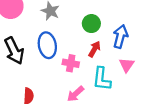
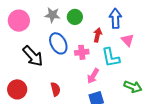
green circle: (91, 24) -> (75, 17), moved

